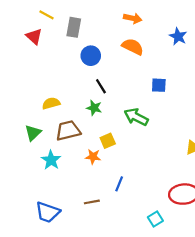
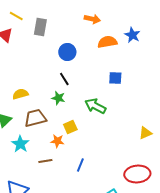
orange semicircle: (133, 47) -> (107, 42), moved, turned -36
blue circle: (91, 56) -> (67, 52), moved
brown line: (92, 202) -> (45, 161), moved

